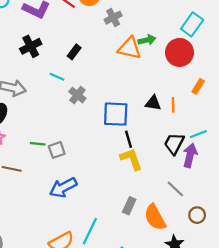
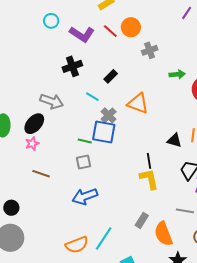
orange triangle: (129, 48) -> (138, 103), moved
black triangle: (153, 103) -> (174, 140), moved
blue square: (116, 114) -> (104, 132), moved
green line: (38, 144) -> (85, 141), moved
gray line: (175, 189) -> (185, 211), turned -42

